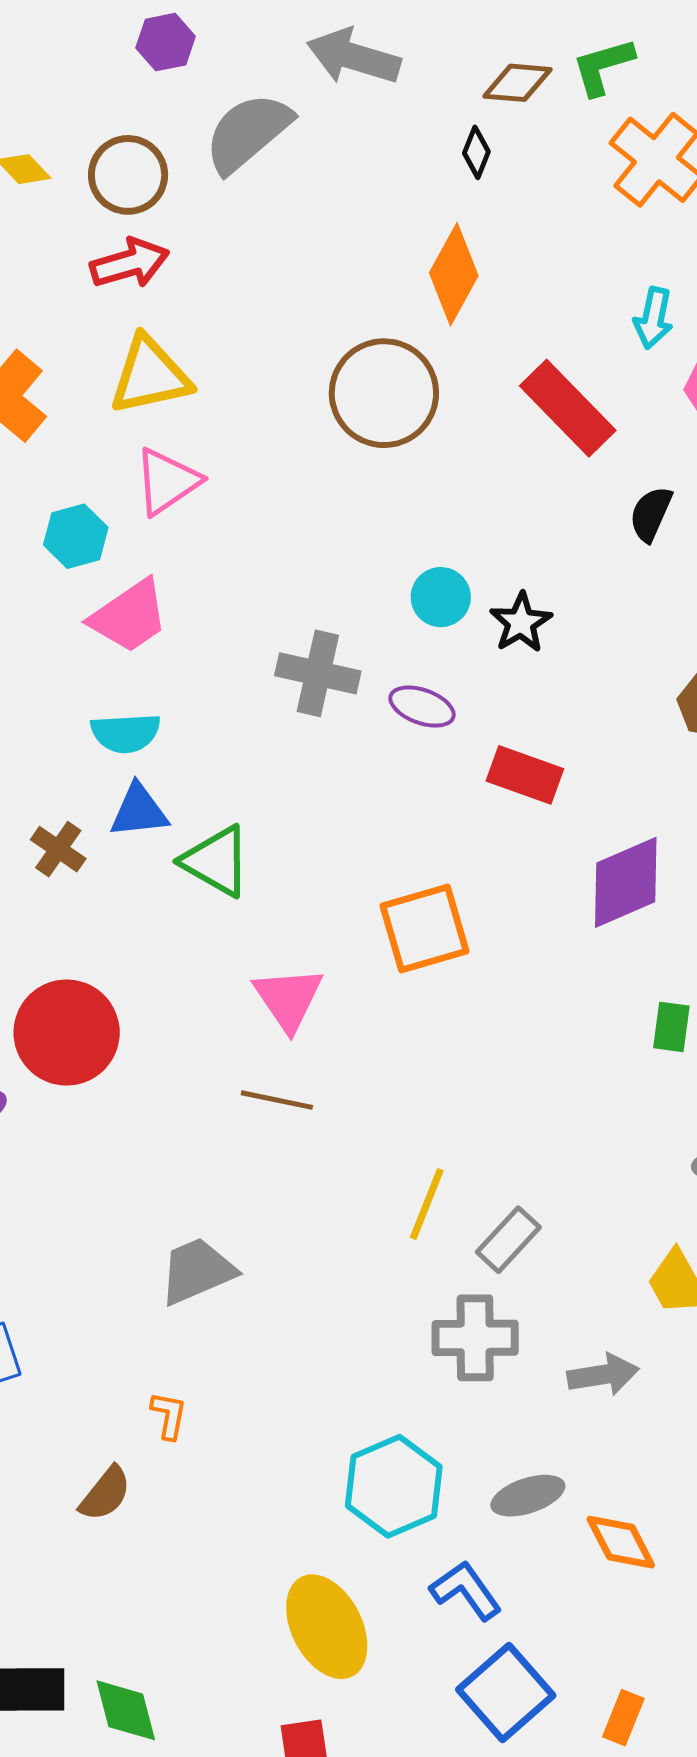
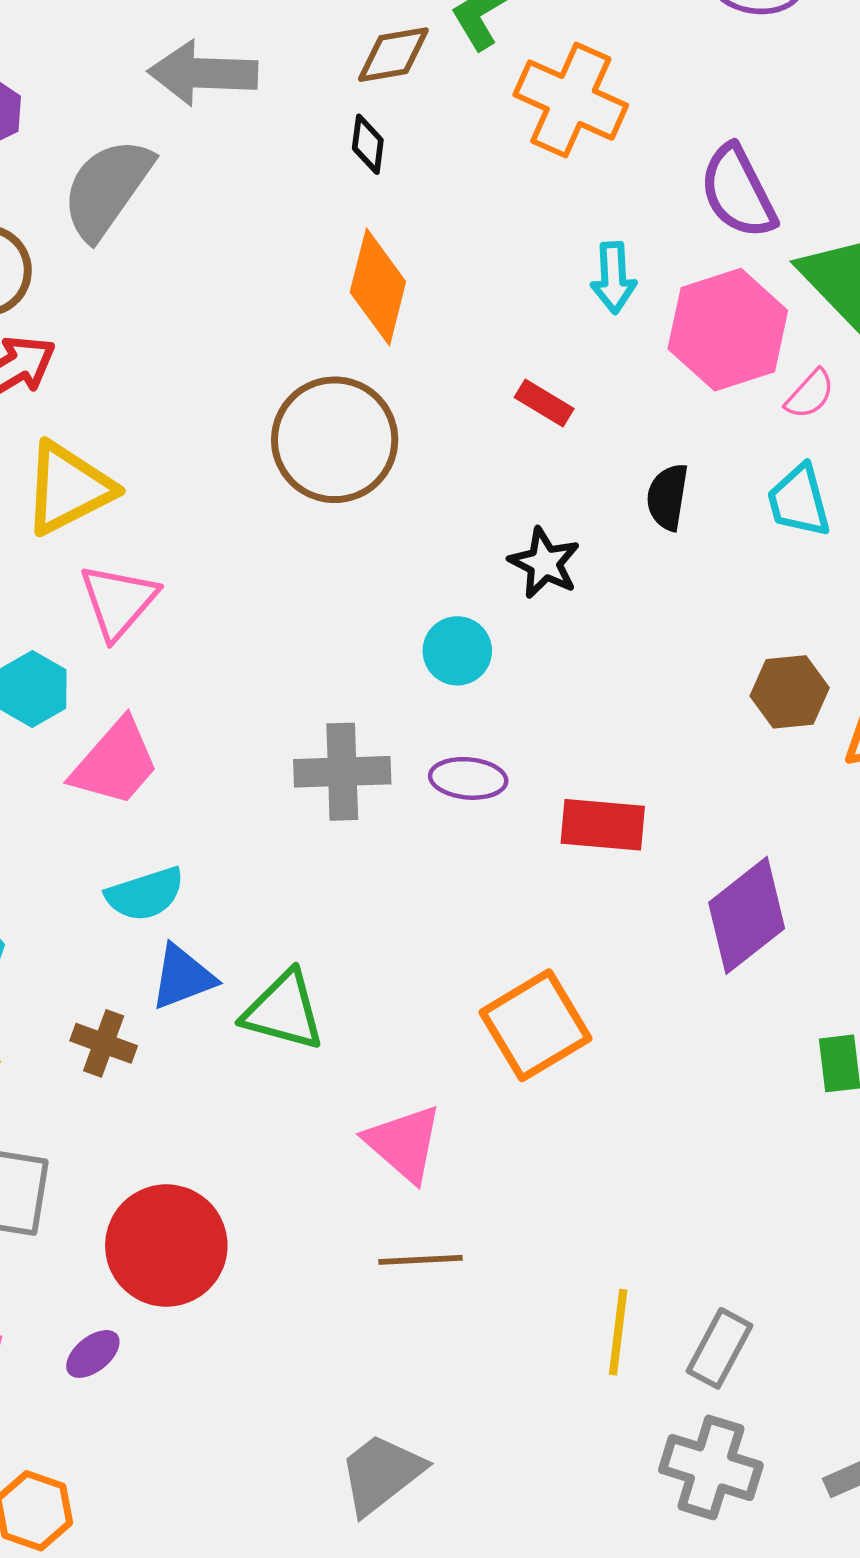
red rectangle: (568, 408) -> (544, 403), size x0.5
black star: (521, 623) -> (544, 563), moved
gray cross: (475, 1338) -> (711, 1467), turned 32

